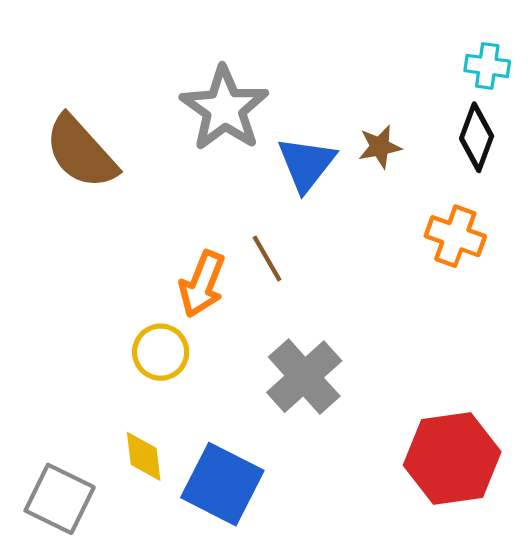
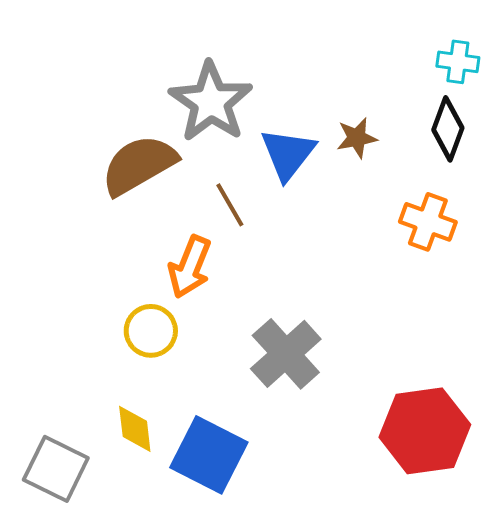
brown semicircle: (81, 152) -> (139, 165), moved, turned 102
brown line: (267, 259) -> (230, 205), moved

